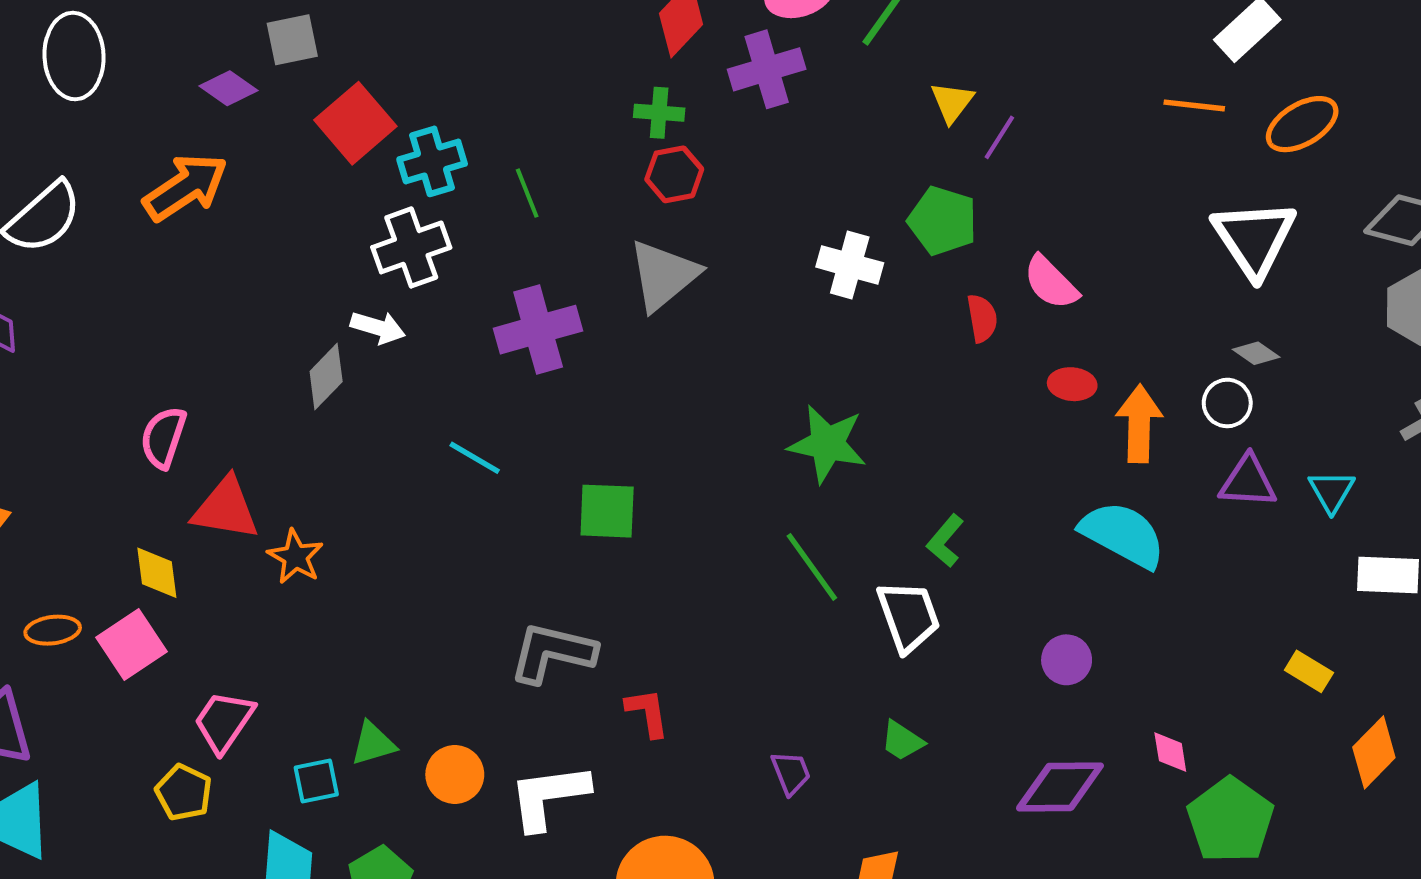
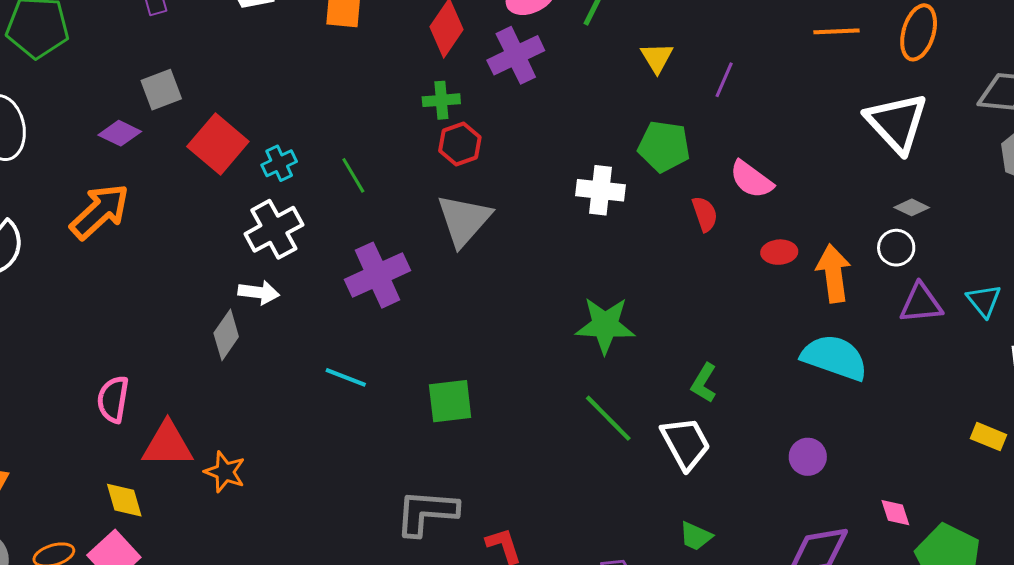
orange ellipse: (1302, 124) -> (919, 32), turned -34
purple line: (999, 137) -> (724, 80), moved
cyan cross: (432, 161) -> (279, 163), size x0.7

